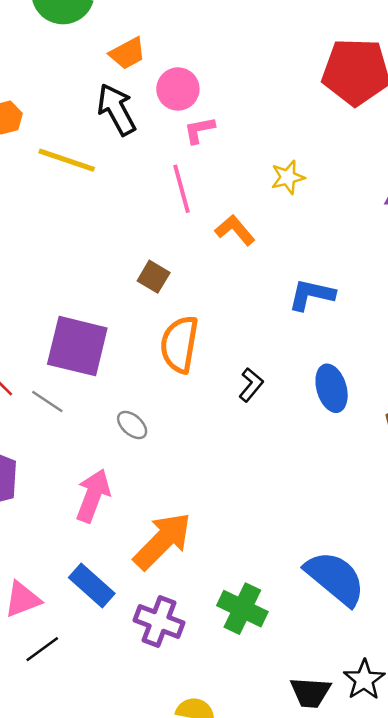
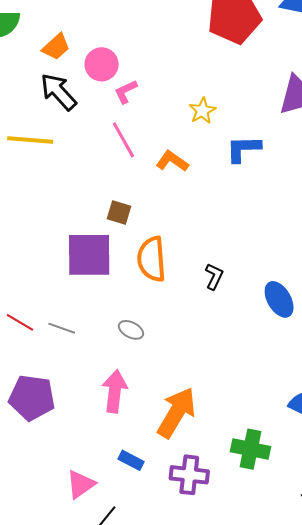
blue L-shape: (311, 295) -> (243, 149), moved
purple square: (77, 346) -> (89, 255), moved
blue ellipse: (332, 388) -> (279, 299), moved
blue rectangle: (92, 585) -> (131, 460), size x0.7

